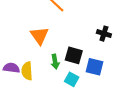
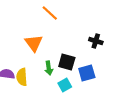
blue square: (95, 67) -> (87, 73), turned -30
cyan square: (72, 79) -> (65, 85), turned 32

